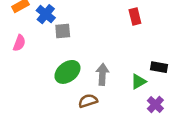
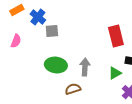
red rectangle: (135, 17) -> (116, 36), moved, size x1.5
green ellipse: (67, 72) -> (56, 65), turned 45

